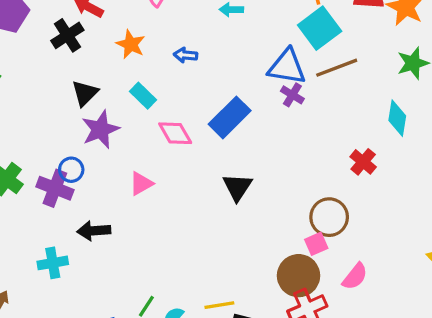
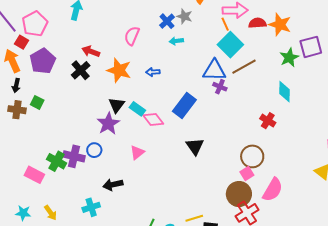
orange star: (131, 44) -> (119, 70), size x1.4
black triangle: (85, 93) -> (117, 105), moved
cyan rectangle: (143, 96) -> (137, 109), moved
purple cross: (55, 188) -> (74, 156), moved
pink semicircle: (355, 276) -> (273, 190), size x1.4

